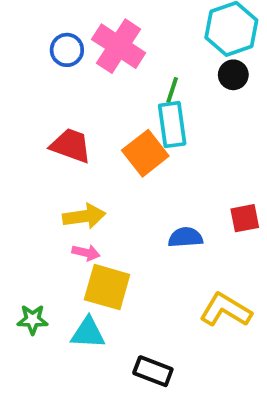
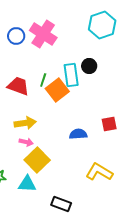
black circle: (233, 75) -> (89, 66), moved
green line: (172, 90) -> (43, 80), moved
yellow square: (107, 287) -> (37, 160), turned 30

